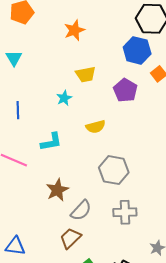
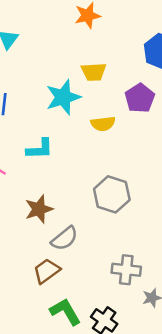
cyan star: (64, 98) -> (63, 97), size x1.8
yellow semicircle: (96, 127) -> (103, 124), moved
gray cross: (125, 212) -> (126, 270), moved

